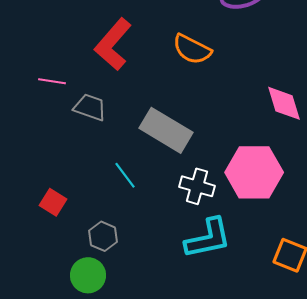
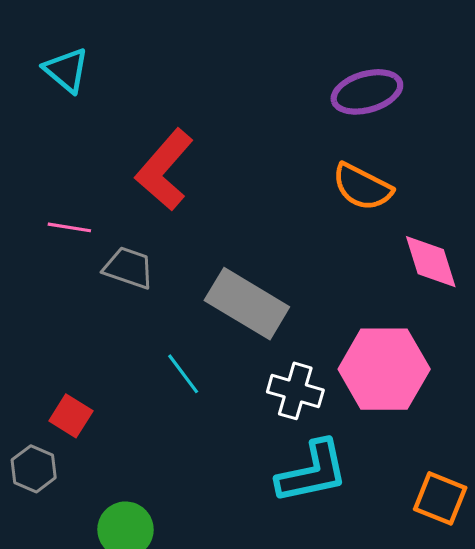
orange semicircle: (192, 49) -> (362, 187), moved
gray hexagon: (103, 236) -> (34, 469), moved

